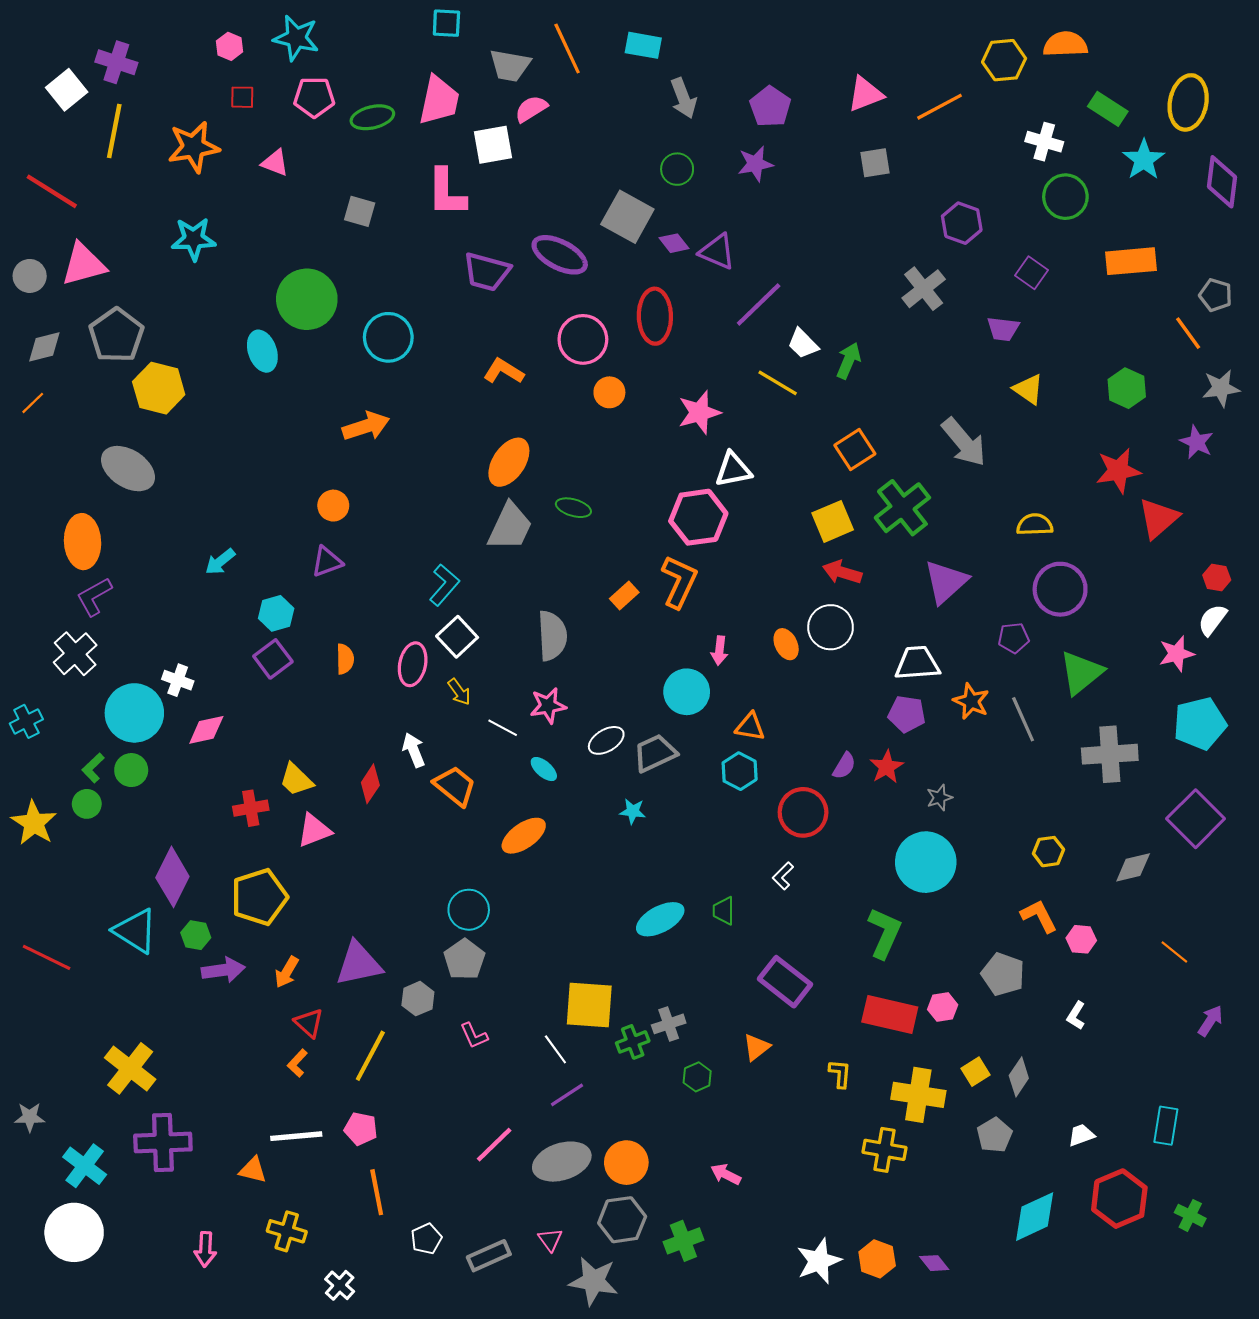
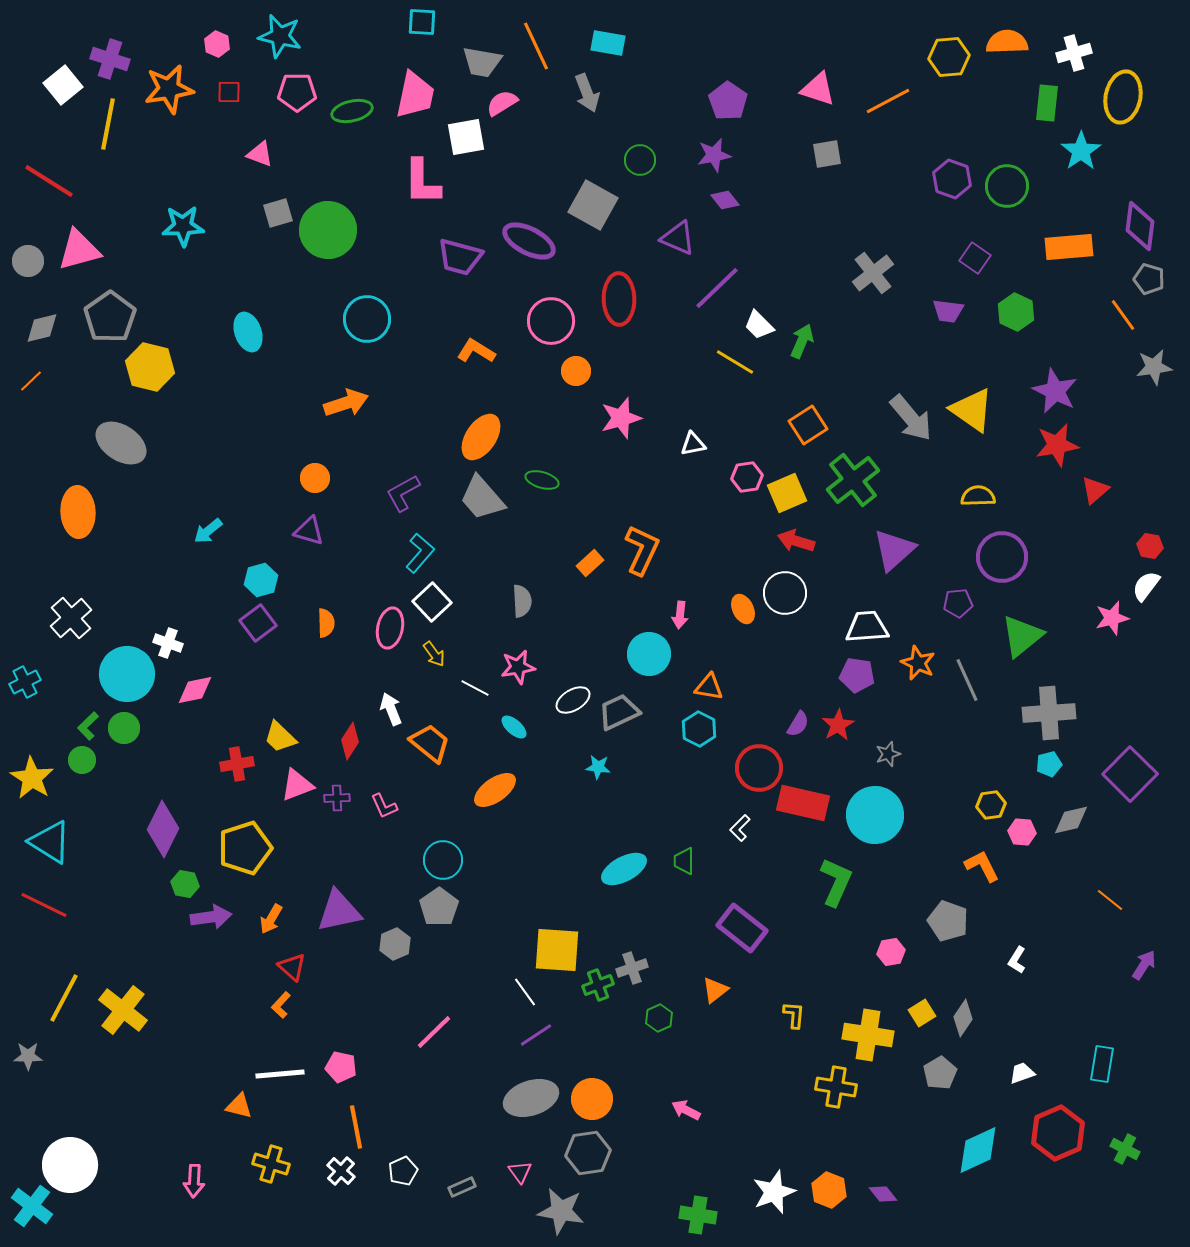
pink triangle: (865, 94) -> (818, 89), turned 39
gray arrow: (683, 98) -> (587, 93), moved
green rectangle: (1108, 109) -> (1047, 103), turned 63
white cross: (1044, 142) -> (1074, 53), moved, turned -32
orange star: (194, 147) -> (169, 89), moved
purple diamond: (1222, 182) -> (1140, 226), moved
gray square: (360, 211) -> (278, 213), moved, turned -32
purple hexagon: (962, 223) -> (952, 179), moved
purple diamond: (674, 243) -> (725, 200), moved
green circle: (307, 299) -> (328, 230), moved
green hexagon: (1127, 388) -> (1016, 312), moved
yellow triangle: (1028, 389) -> (972, 410), moved, size x1.5
pink star: (699, 412) -> (621, 418), moved
purple star: (1197, 442) -> (1055, 391), moved, size x1.4
white triangle: (733, 470) -> (693, 444), size x0.7
pink hexagon: (698, 517) -> (747, 477), moved, size x0.6
red triangle: (1158, 518) -> (1095, 490), size x0.7
gray trapezoid: (510, 527) -> (482, 498), turned 114
purple triangle: (327, 562) -> (309, 531), turned 36
purple L-shape: (94, 597) -> (403, 493), moved
gray semicircle: (552, 636) -> (522, 601), size x0.7
cyan pentagon: (1200, 724) -> (1049, 764), moved, size x0.5
cyan triangle: (135, 931) -> (50, 842), moved
pink hexagon: (1081, 939) -> (1022, 832), moved
red rectangle: (890, 1014) -> (803, 803), moved
pink L-shape: (474, 1036) -> (384, 806), moved
yellow line: (370, 1056) -> (64, 998), moved
purple cross: (163, 1142) -> (337, 798), moved, size x0.5
pink line: (494, 1145) -> (434, 1032), moved
cyan cross: (85, 1166) -> (32, 1206), moved
green cross: (683, 1241) -> (698, 1215), moved, turned 30
gray rectangle: (489, 1256) -> (462, 1187), size x0.7
white cross: (340, 1285) -> (341, 1171), moved

